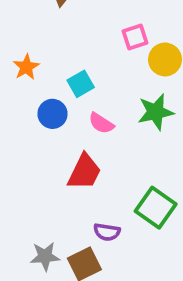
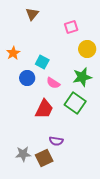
pink square: (135, 37) -> (71, 27), moved
cyan square: (81, 84) -> (42, 62), turned -32
green square: (156, 208) -> (75, 103), moved

